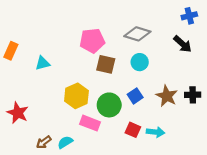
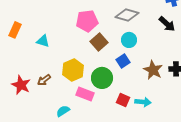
cyan triangle: (43, 63) -> (43, 41), turned 32
brown square: (106, 64) -> (99, 42), turned 36
blue square: (135, 96) -> (123, 61), moved
brown arrow: (44, 142) -> (44, 80), moved

